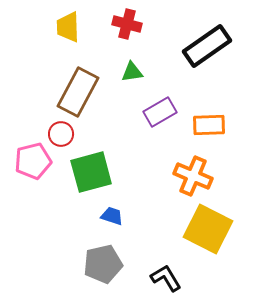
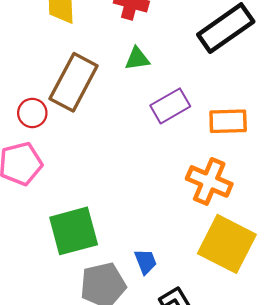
red circle: (61, 134) -> (32, 113), moved
green square: (91, 172) -> (74, 231), moved
blue trapezoid: (112, 216) -> (146, 262), moved, turned 50

